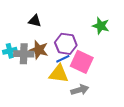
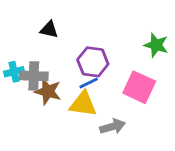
green star: (101, 26) -> (156, 45), moved
brown star: (39, 50) -> (48, 91), moved
pink square: (82, 62) -> (139, 87), moved

